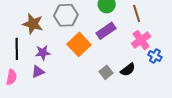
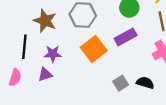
black semicircle: (128, 70) -> (145, 83), turned -133

